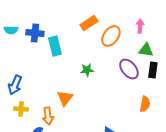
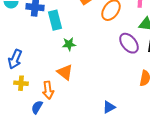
green star: (87, 70) -> (69, 44), moved
orange triangle: (65, 98) -> (65, 72), turned -30

